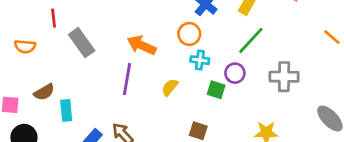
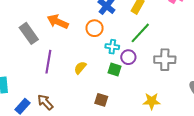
gray rectangle: (82, 43) -> (29, 33), moved
orange arrow: (142, 45) -> (58, 22), moved
cyan cross: (200, 60) -> (112, 47), moved

